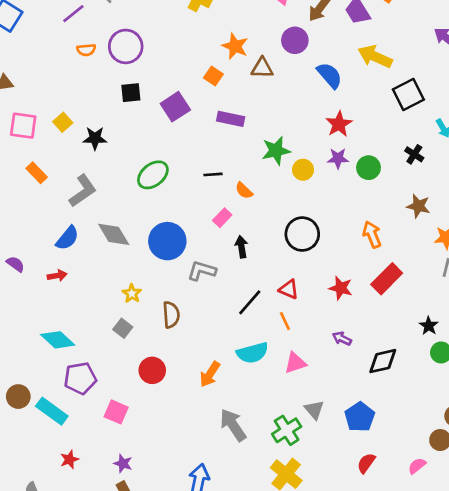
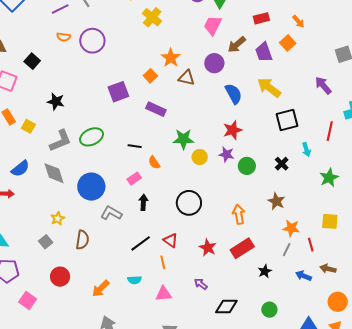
black square: (131, 93) -> (32, 61), moved, turned 35
yellow square: (63, 122) -> (28, 126), moved, turned -32
gray L-shape: (83, 191) -> (60, 141), moved
black star: (429, 326) -> (265, 271), moved
cyan semicircle: (252, 353) -> (134, 280), size x0.6

